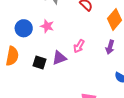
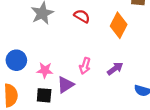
pink star: (47, 26) -> (45, 70), moved
purple arrow: (110, 47) -> (115, 69), moved, turned -128

